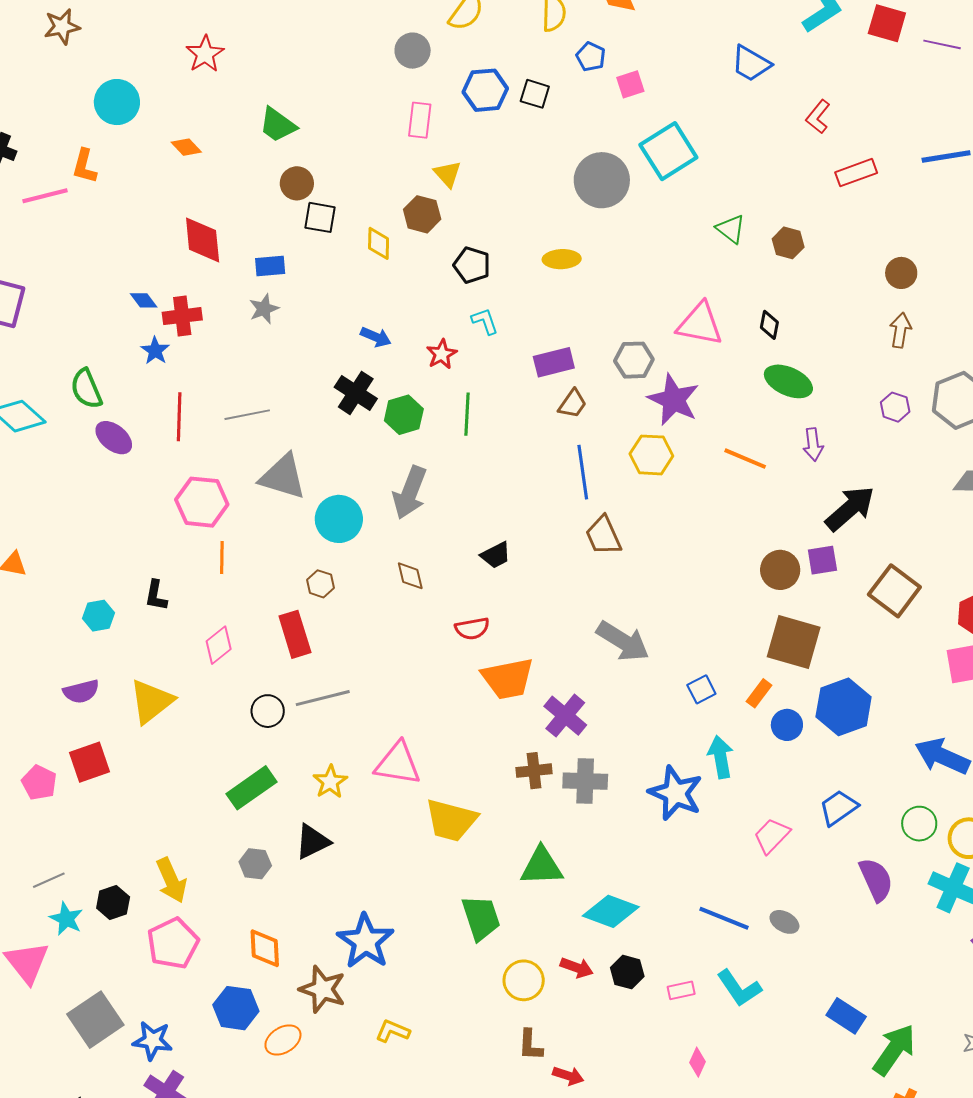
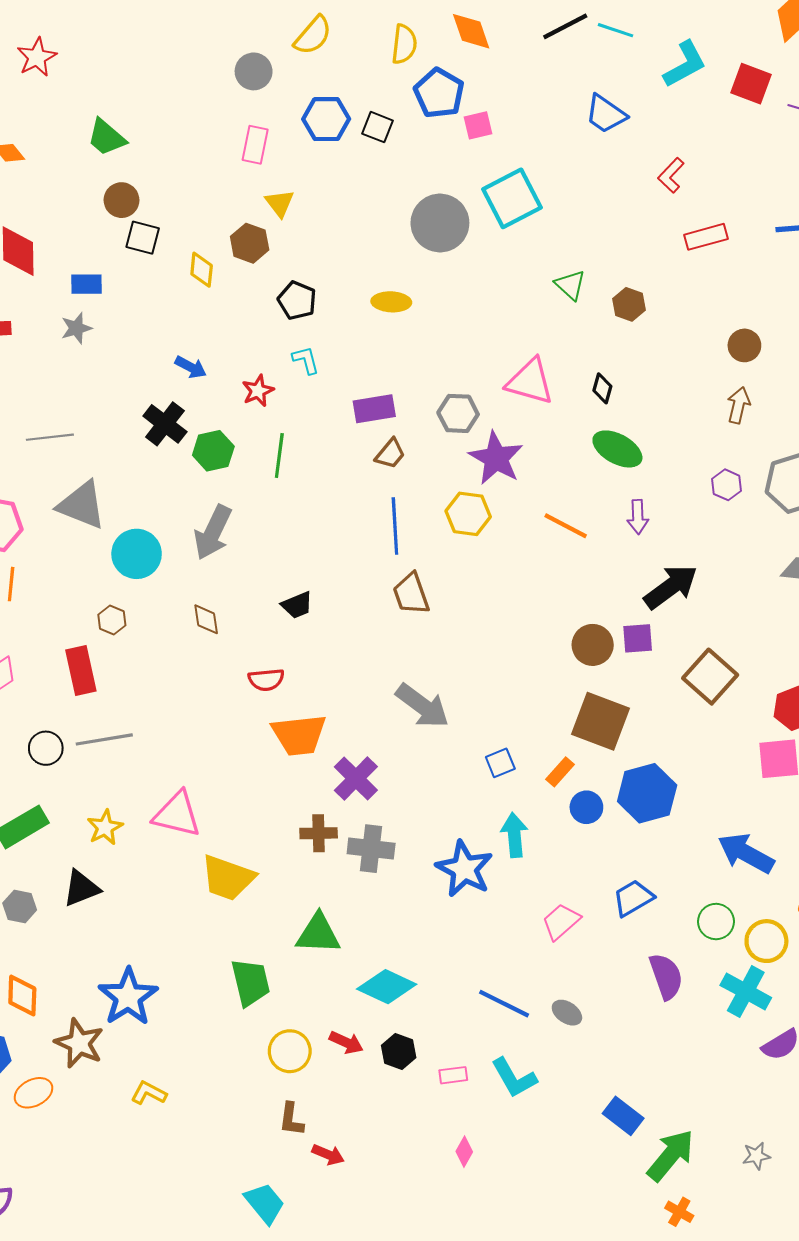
blue pentagon: (591, 57) -> (439, 93), size x1.6

